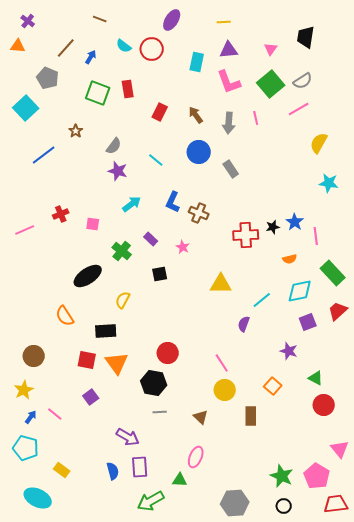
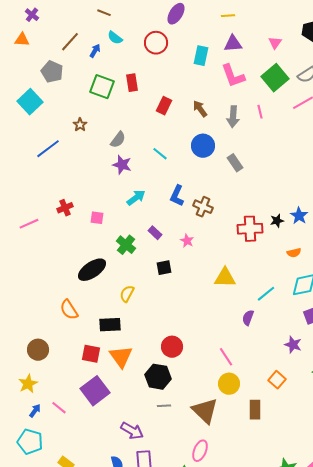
cyan semicircle: (124, 46) -> (115, 38), moved
purple square: (91, 397) -> (95, 391), size x1.8
brown triangle: (201, 417) -> (205, 411), size x1.8

